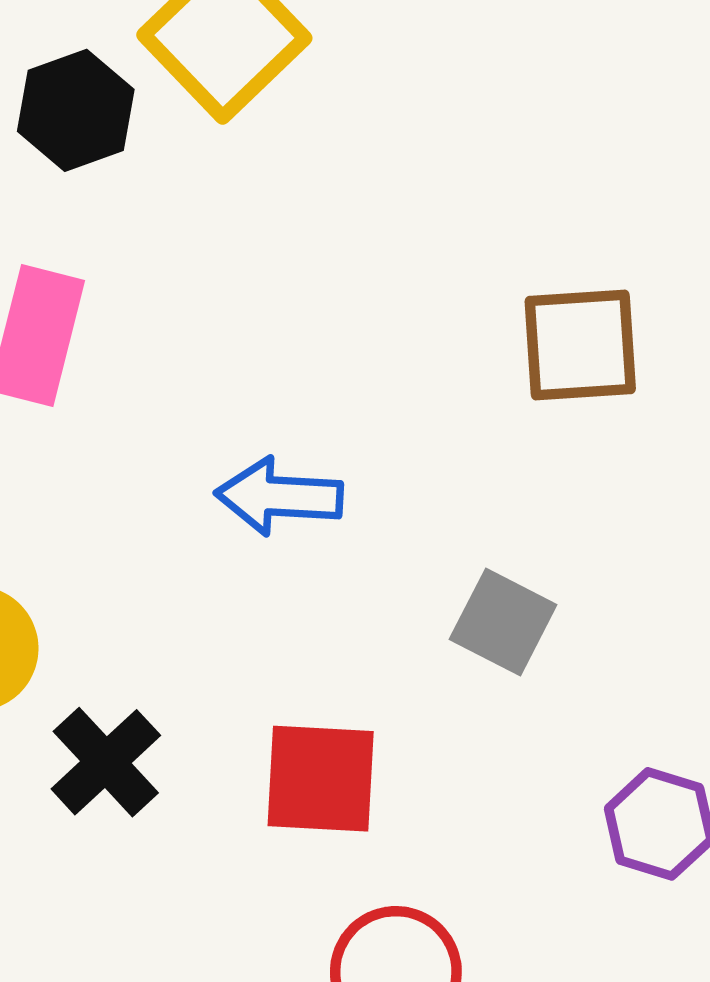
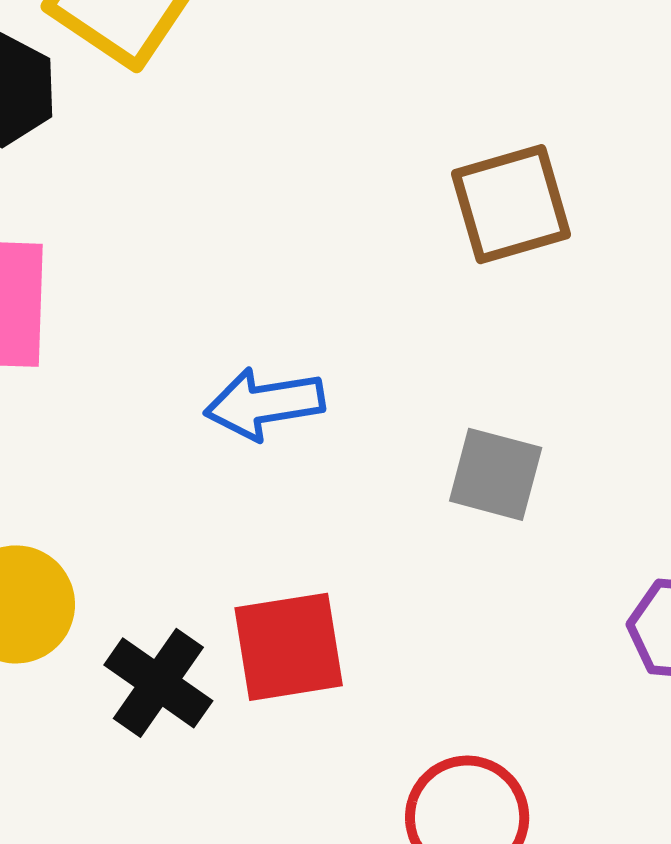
red square: (321, 779) -> (289, 647), moved

